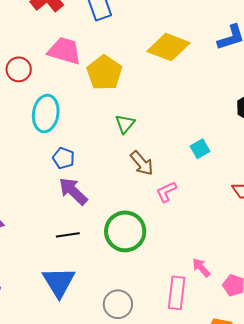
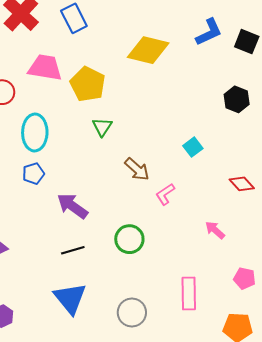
green triangle: (125, 124) -> (102, 127), moved
blue pentagon: (64, 158) -> (33, 174), moved, turned -30
green circle: (125, 231) -> (129, 239), size x0.7
pink arrow: (201, 268) -> (215, 230), moved

